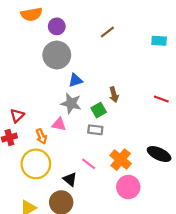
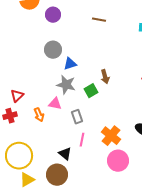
brown line: (107, 32) -> (99, 20), turned 48
gray circle: (57, 55) -> (53, 50), moved, size x0.7
gray rectangle: (95, 130) -> (77, 117), moved, turned 64
yellow circle: (36, 164) -> (19, 156), moved
pink line: (89, 164) -> (82, 140), turned 64

